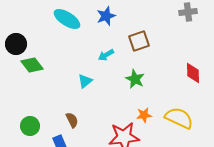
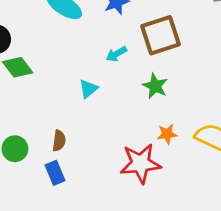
brown square: (139, 41) -> (160, 35), size x1.4
brown semicircle: (72, 120) -> (59, 141), moved, turned 35

